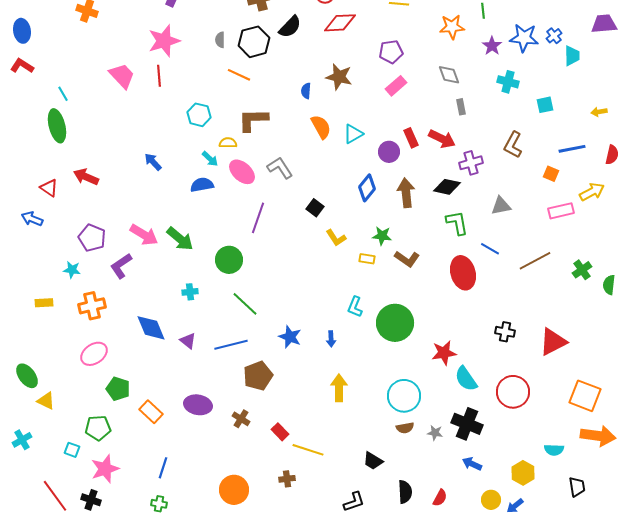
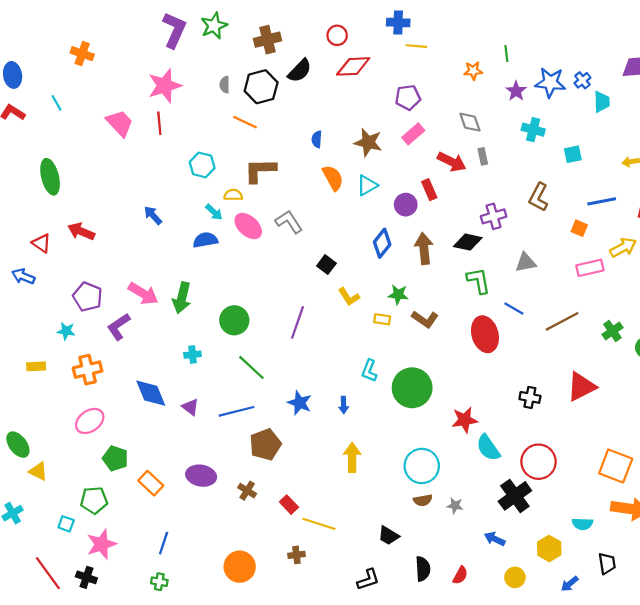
orange star: (452, 27) -> (473, 71), size x0.7
brown star: (339, 77) -> (368, 142), moved
cyan line: (63, 94) -> (56, 103), moved
red arrow: (442, 139) -> (452, 162), moved
purple line: (258, 218) -> (297, 322), moved
green arrow: (180, 239) -> (182, 298), turned 64
red triangle: (553, 342) -> (581, 387), moved
black cross: (467, 424) -> (515, 496), moved, turned 32
blue arrow: (515, 506) -> (570, 584), moved

